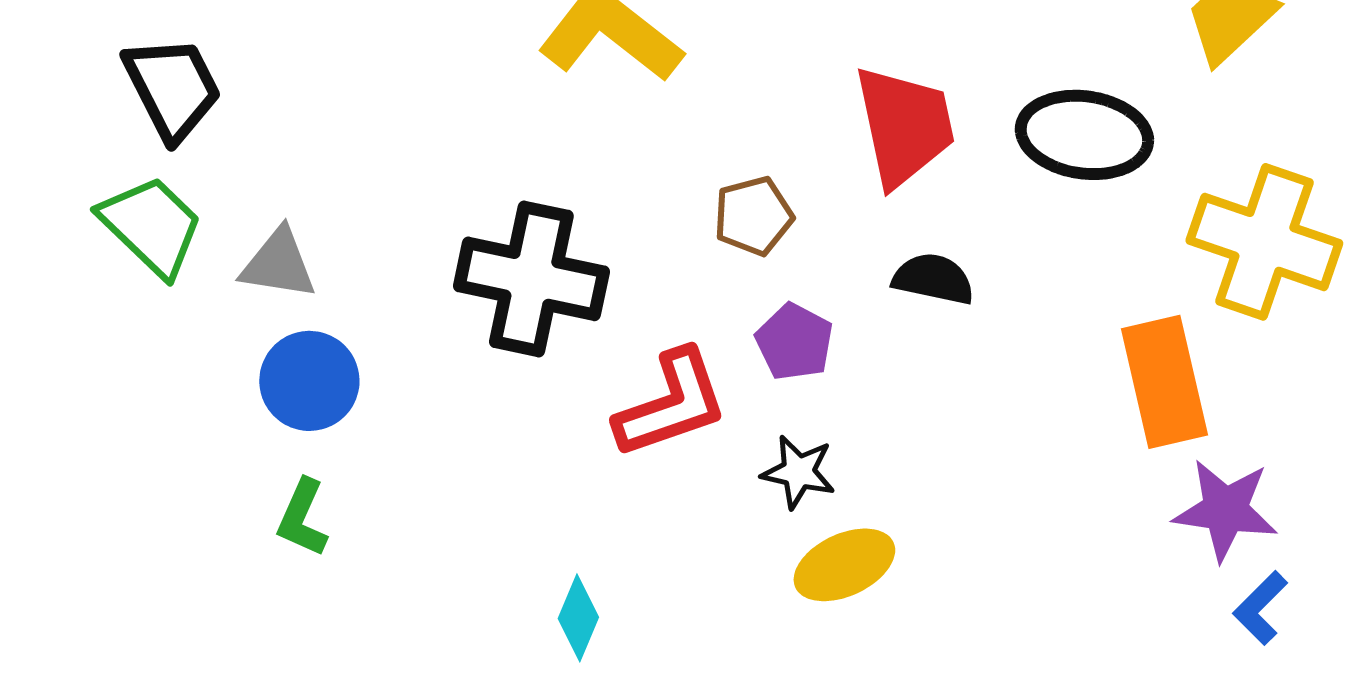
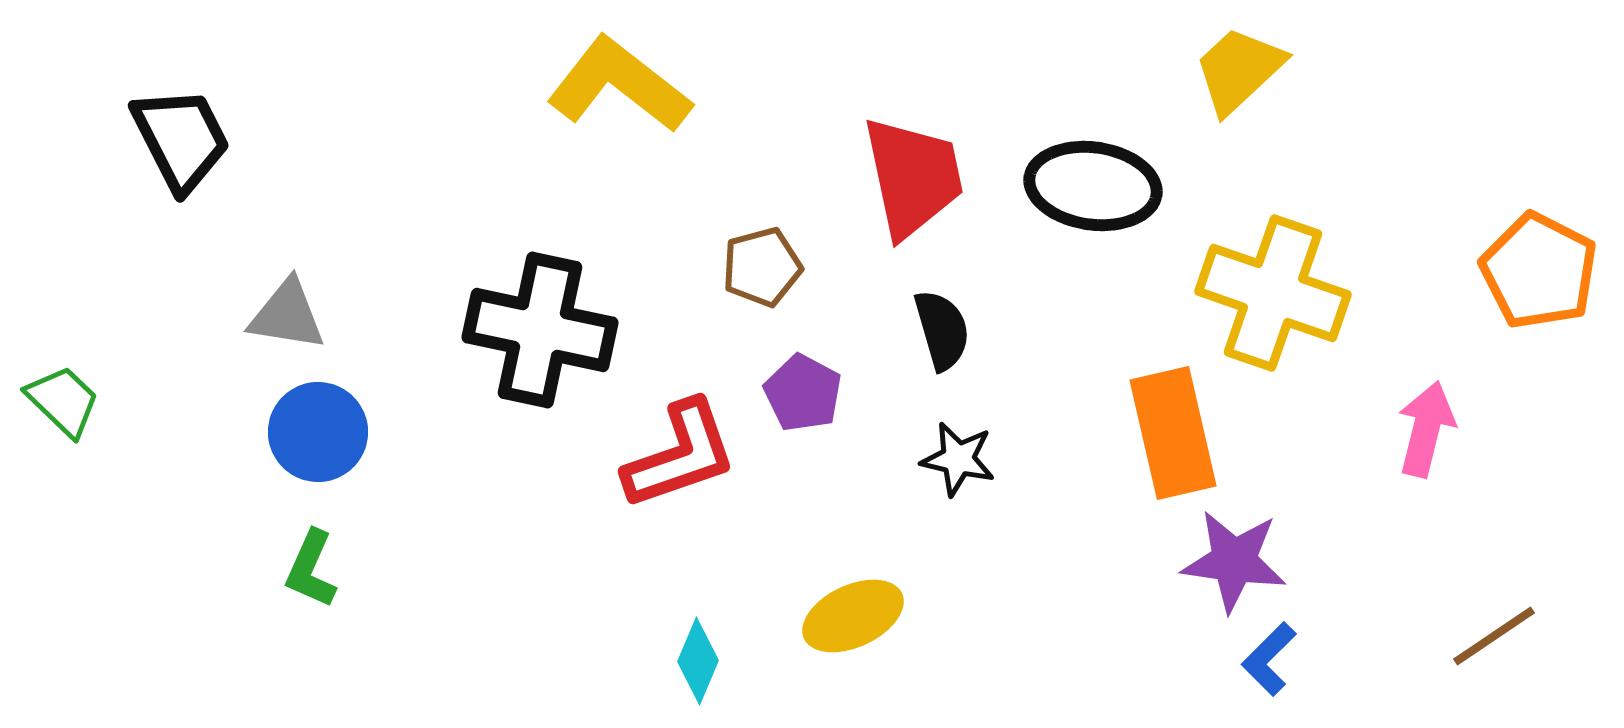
green trapezoid: (151, 226) -> (63, 401), moved, size x0.7
black semicircle: (933, 279) -> (942, 330), turned 62
black star: (798, 472) -> (958, 459), moved
cyan diamond: (578, 618) -> (698, 661), moved

